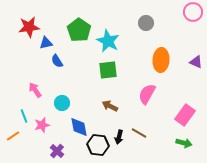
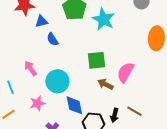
green square: (108, 70) -> (96, 60), moved
pink semicircle: (147, 94) -> (125, 72), moved
cyan circle: (62, 103) -> (57, 81), size x1.5
cyan line: (24, 116) -> (10, 87), moved

